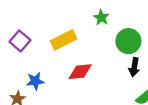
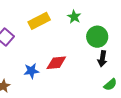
yellow rectangle: (64, 40) -> (39, 21), moved
blue star: (35, 81) -> (31, 71), moved

